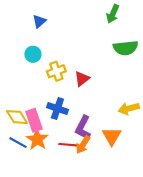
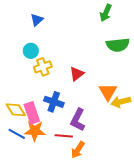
yellow cross: (56, 71) -> (43, 67), moved
orange triangle: (112, 136) -> (108, 92), moved
orange star: (37, 139) -> (35, 131), turned -30
orange arrow: (83, 145) -> (78, 150), moved

